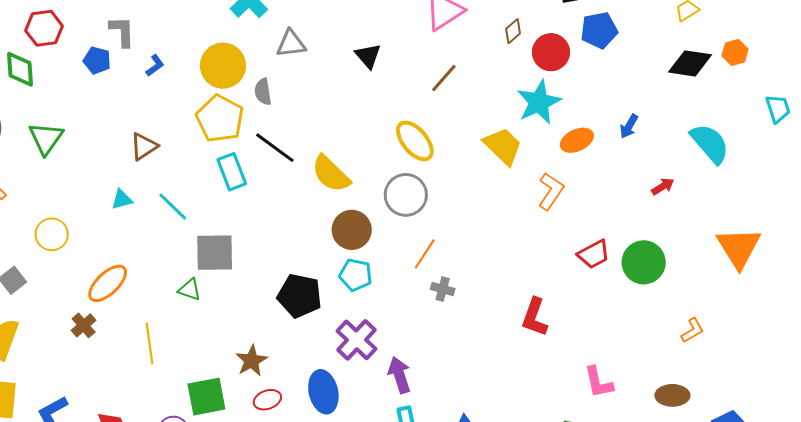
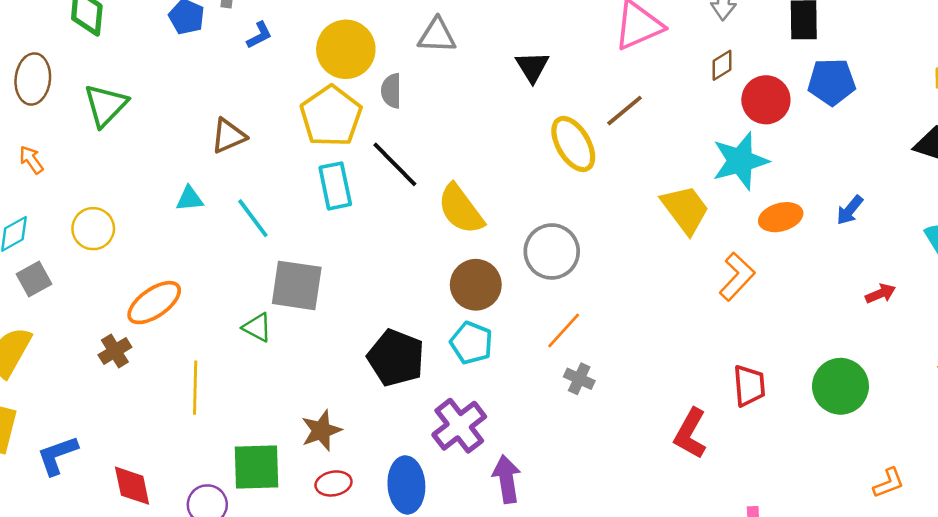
yellow ellipse: (415, 141) -> (573, 144), moved
red trapezoid: (594, 254) -> (749, 386), moved, turned -76

